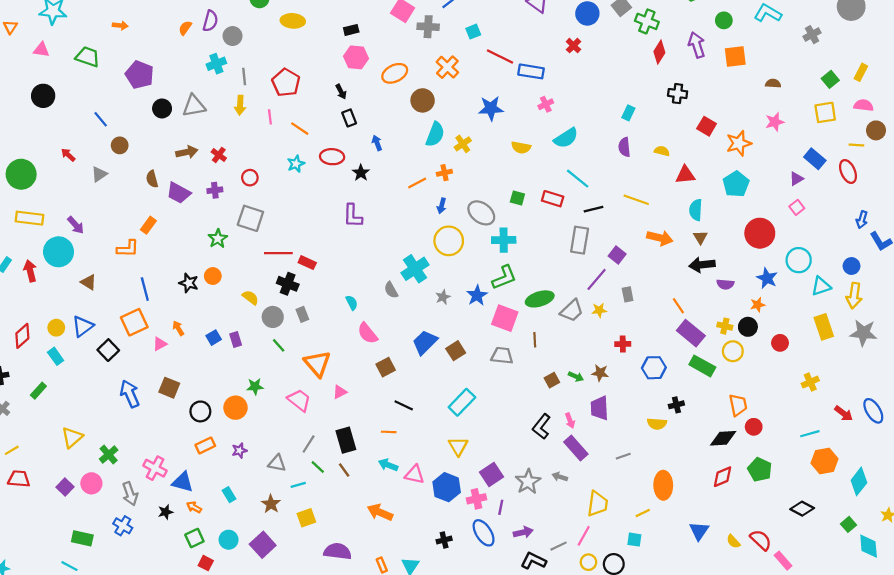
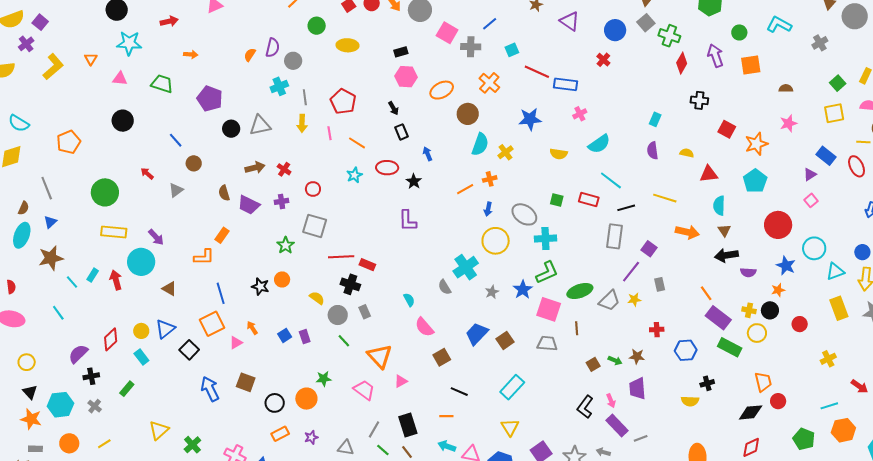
gray line: (623, 456) -> (641, 438), moved
green pentagon: (760, 470) -> (804, 439), moved

